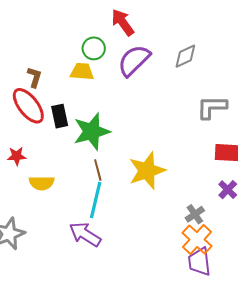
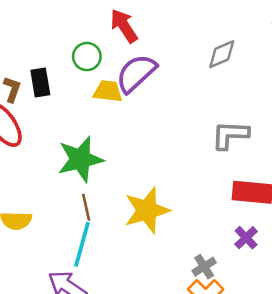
gray diamond: (185, 56) -> (222, 54), moved
yellow trapezoid: (82, 72) -> (108, 91), moved
black rectangle: (60, 116) -> (40, 82), moved

